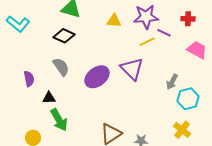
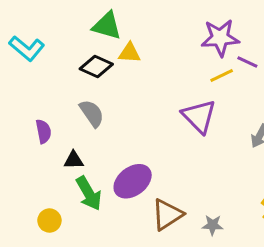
yellow triangle: (114, 21) -> (130, 53), moved
purple ellipse: (97, 77) -> (133, 181), moved

